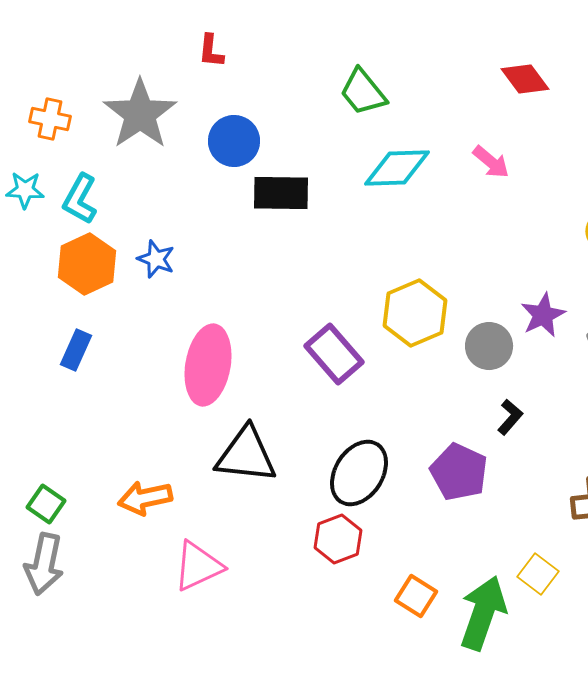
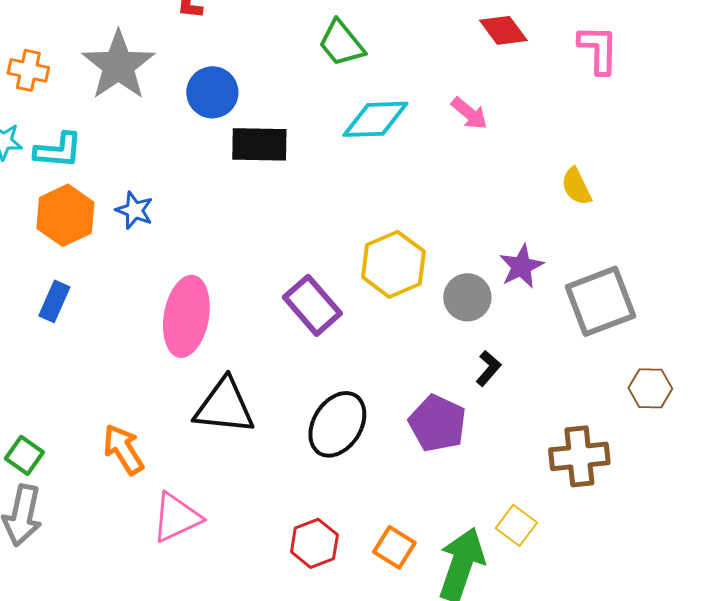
cyan L-shape: (80, 199) -> (58, 150), turned -114
orange arrow: (145, 498) -> (123, 449), turned 70
red hexagon: (338, 539) -> (314, 543), moved

